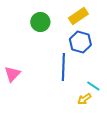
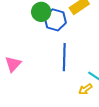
blue hexagon: (80, 42) -> (55, 20), moved

